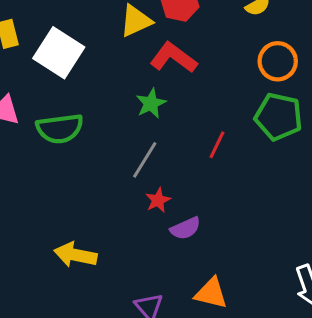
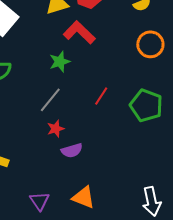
green pentagon: (279, 117) -> (146, 105), moved

